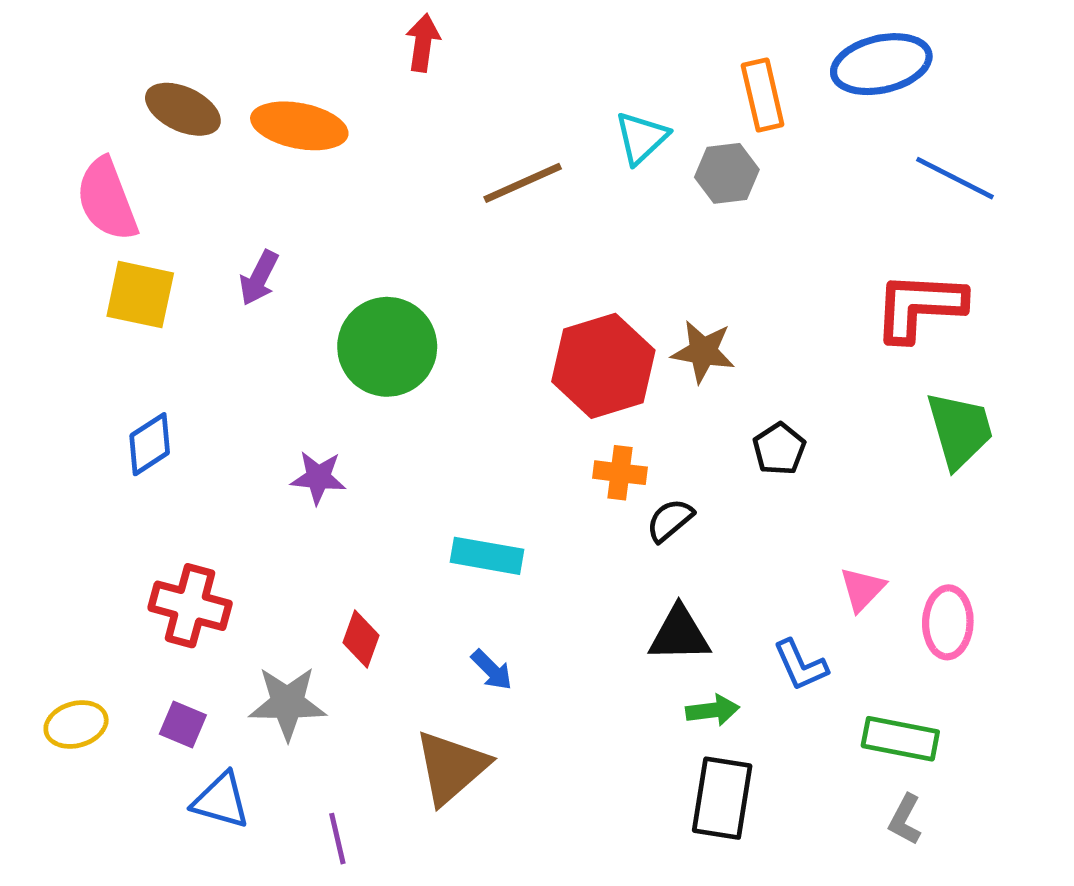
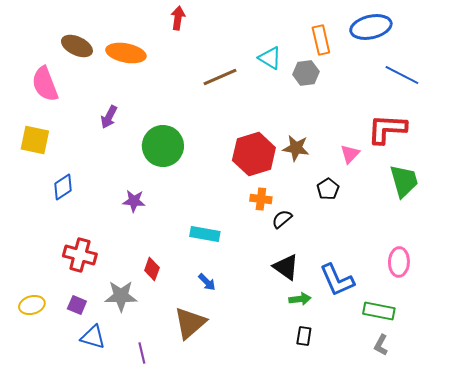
cyan triangle: (641, 138) -> (270, 58), turned -45
yellow square: (140, 295) -> (35, 140), moved
pink triangle: (862, 589) -> (350, 154), moved
black triangle: (679, 634) -> (286, 267), turned 36
blue L-shape: (801, 665) -> (337, 280), size x1.5
black rectangle: (722, 798) -> (304, 336), size x0.6

